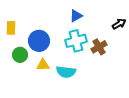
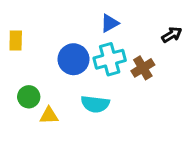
blue circle: (39, 41) -> (73, 59), moved
green circle: (20, 55) -> (29, 97), moved
yellow triangle: (43, 65) -> (49, 116), moved

